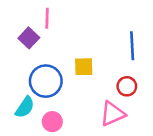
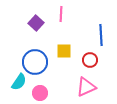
pink line: (47, 18) -> (61, 14), moved
purple square: (29, 38) -> (36, 23), moved
red circle: (127, 86) -> (90, 60), moved

